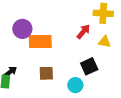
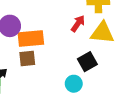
yellow triangle: (105, 42) -> (102, 33), size x1.6
brown square: (46, 73) -> (27, 58), moved

